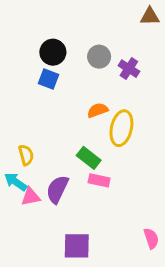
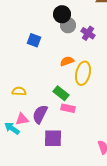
black circle: (53, 52) -> (62, 14), moved
yellow semicircle: (26, 155) -> (19, 91), turned -72
cyan arrow: (16, 182) -> (12, 128), moved
purple square: (77, 246) -> (53, 138), moved

